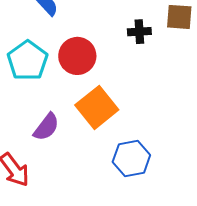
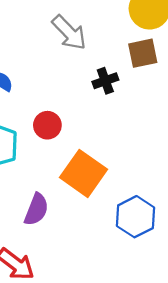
red circle: (77, 56) -> (47, 125), size x0.7

